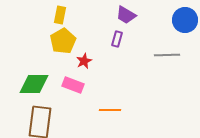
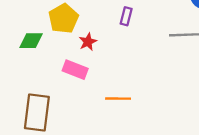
green diamond: (34, 84) -> (31, 41), moved, size x0.7

